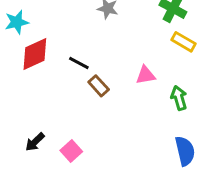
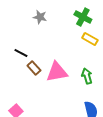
pink triangle: (146, 75) -> (57, 72), moved, size x1.6

